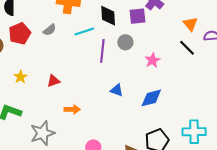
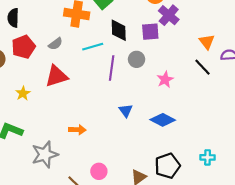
red triangle: (54, 81) -> (56, 76), moved, size x1.6
blue triangle: (117, 90) -> (126, 111), turned 32
blue diamond: (151, 98) -> (163, 120), turned 40
cyan cross: (194, 132) -> (208, 157), size x0.6

